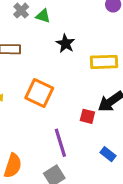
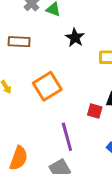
orange square: (39, 93) -> (47, 86), turned 32

